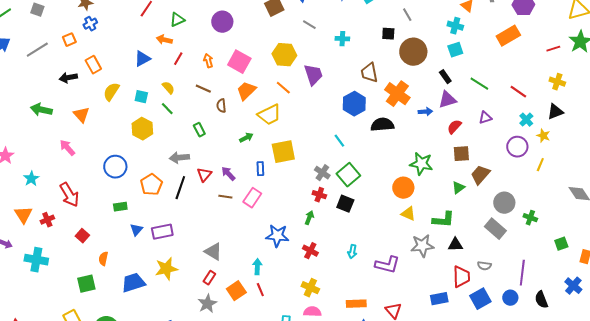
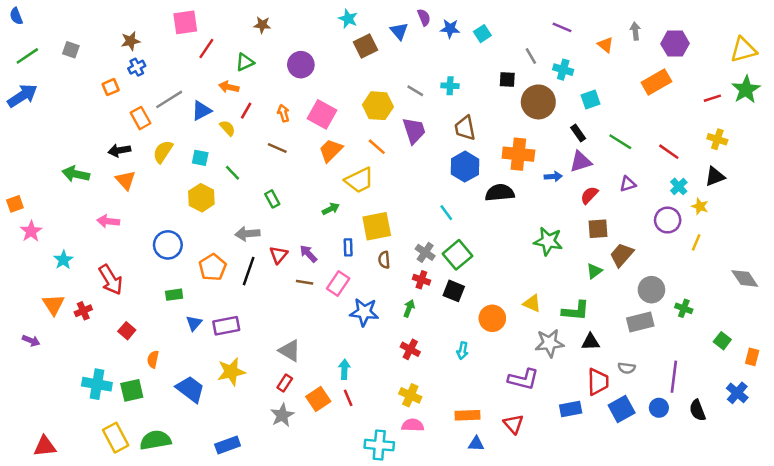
gray line: (309, 25) -> (415, 91), moved
cyan cross: (455, 26) -> (563, 70), moved
gray line: (37, 50) -> (169, 99), moved
brown trapezoid: (369, 73) -> (465, 128), moved
black arrow: (68, 78) -> (119, 150), moved
yellow semicircle: (168, 88) -> (228, 128), moved
orange cross: (397, 94) -> (518, 154), turned -30
brown semicircle: (221, 106) -> (384, 260), moved
pink arrow: (67, 148) -> (108, 221), turned -42
orange circle: (403, 188) -> (492, 318), moved
gray rectangle: (495, 229) -> (640, 322), turned -55
blue star: (277, 236) -> (364, 312), moved
green square: (561, 244) -> (722, 341), turned -32
cyan cross: (36, 260) -> (97, 384), moved
purple L-shape: (387, 265) -> (523, 379), moved
blue trapezoid: (133, 283) -> (190, 389), turned 55

